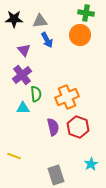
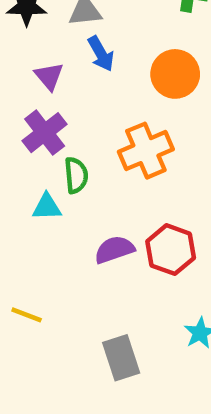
orange circle: (80, 35) -> (175, 74), moved
orange cross: (67, 97) -> (146, 151), moved
purple semicircle: (53, 127) -> (114, 250), turned -96

